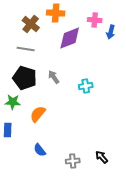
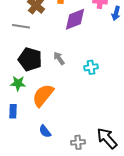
gray line: (26, 49) -> (21, 26), moved
orange semicircle: (38, 114) -> (43, 95), size x1.4
black arrow: (102, 157) -> (107, 138), size x1.6

